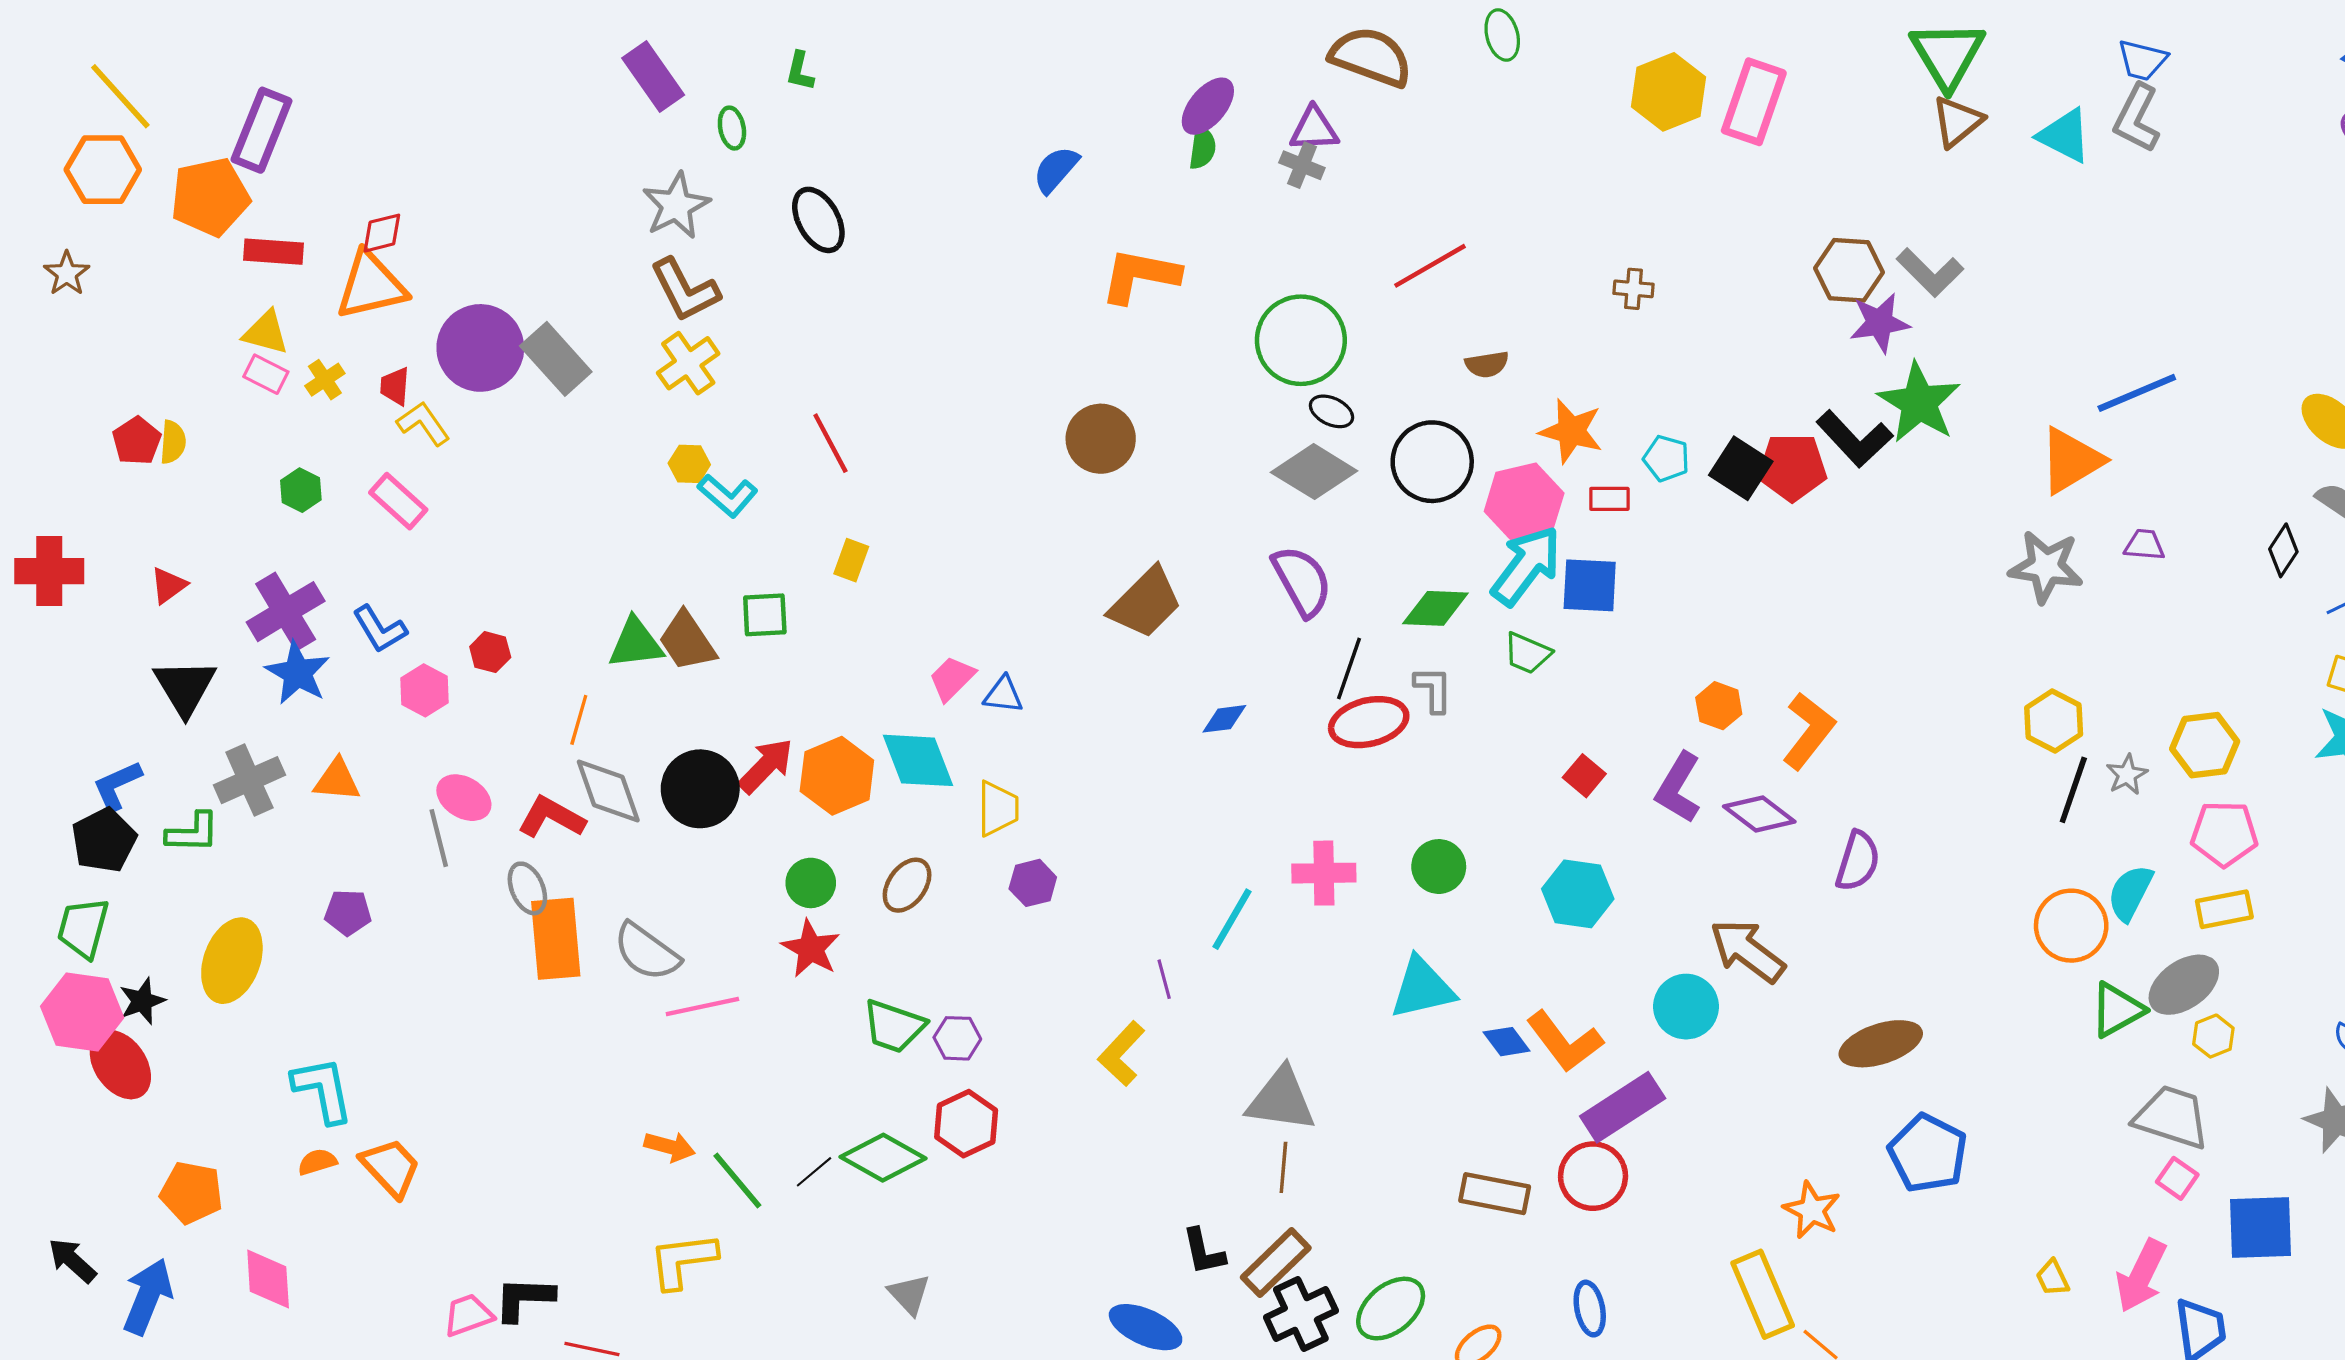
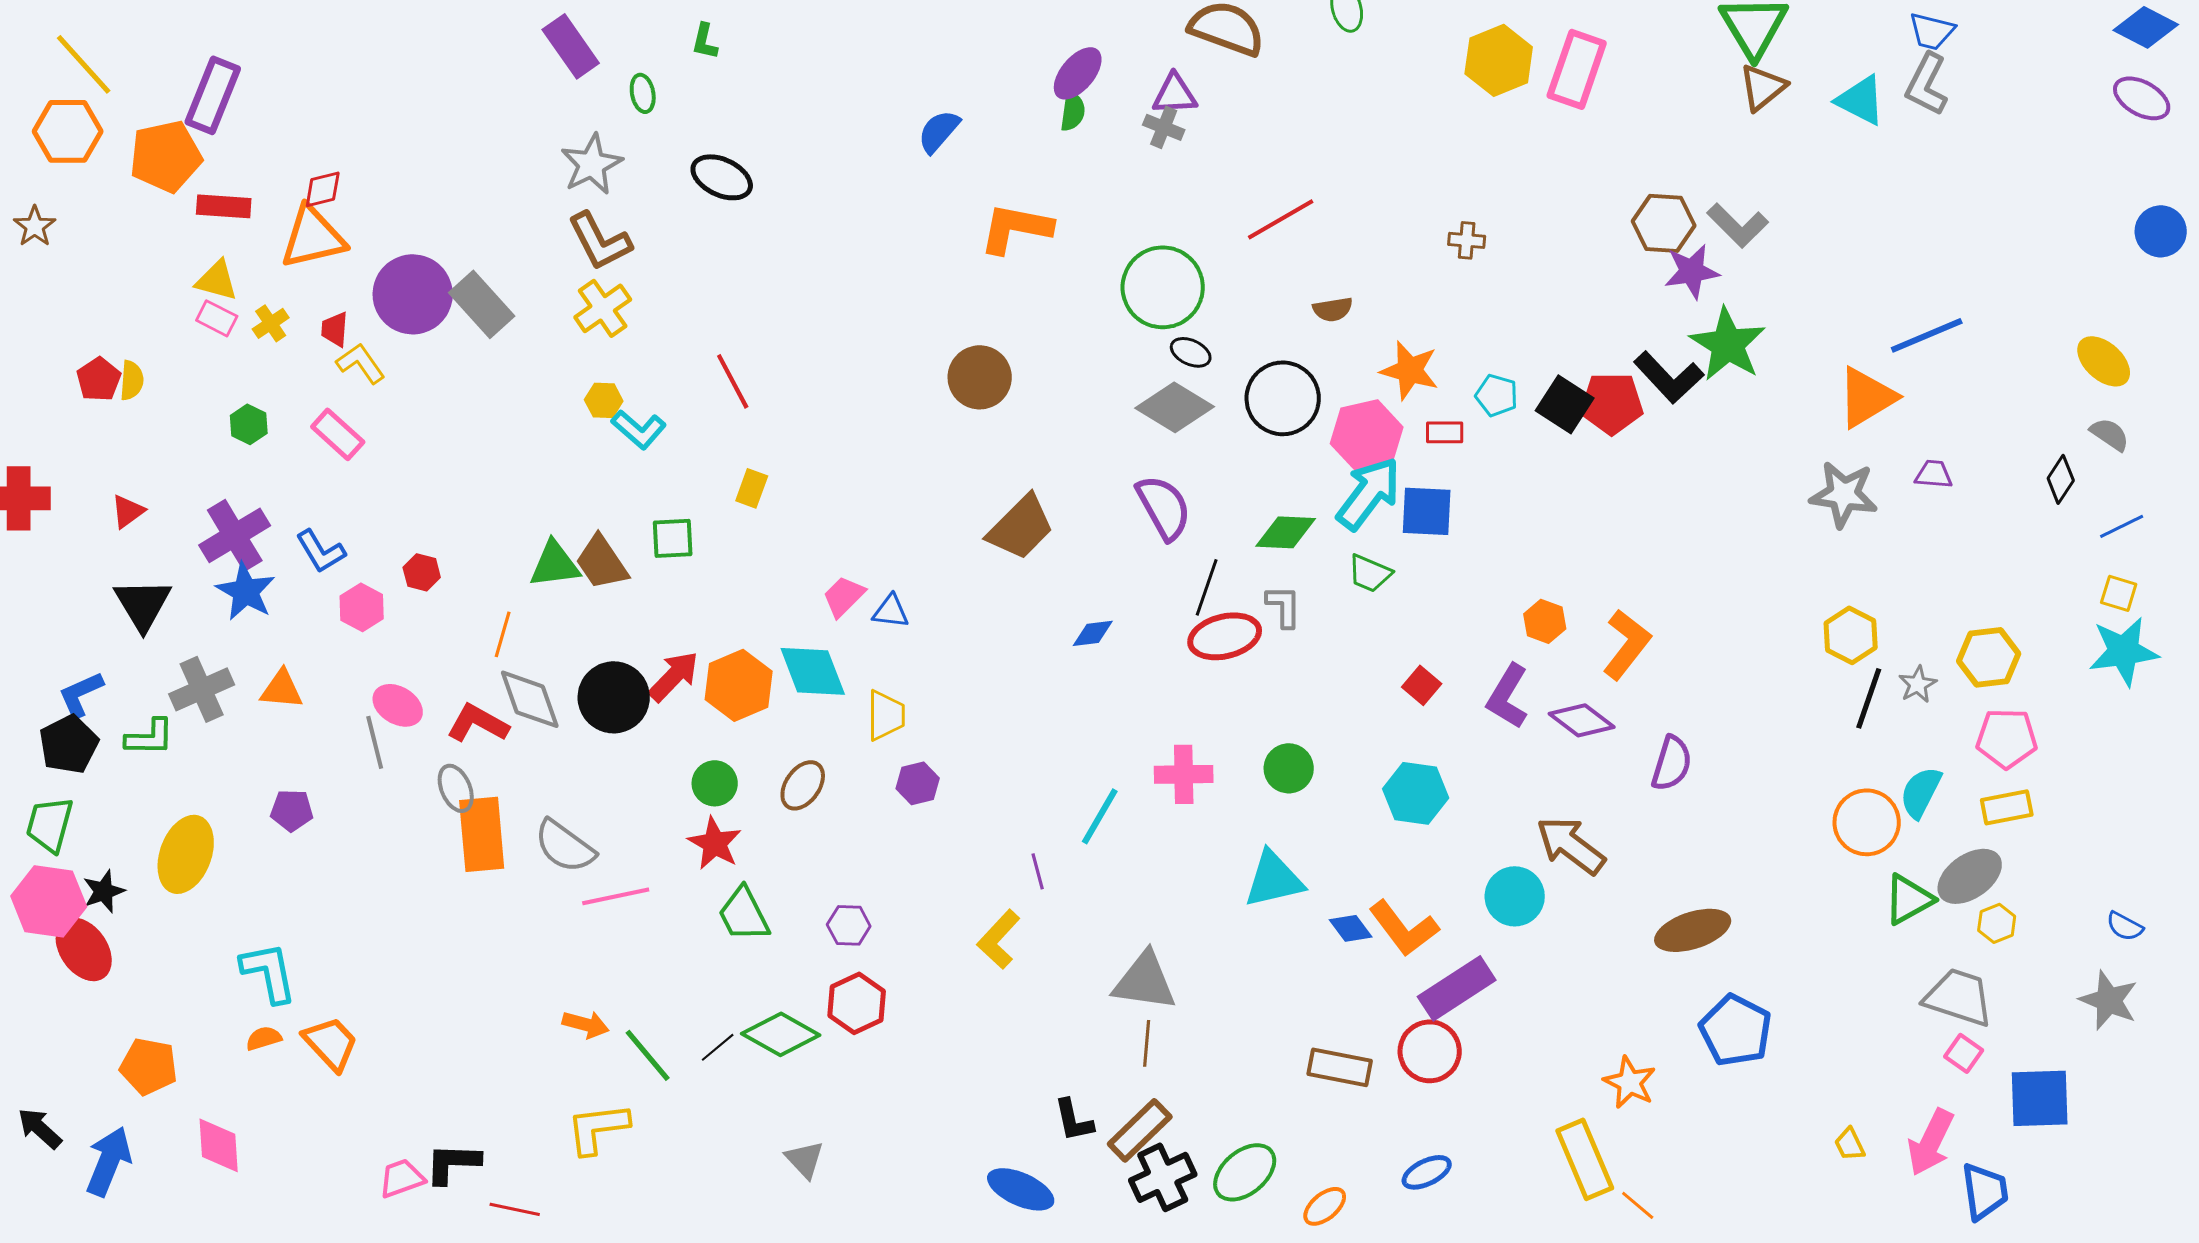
black ellipse: (818, 220) -> (722, 177), turned -36
green trapezoid: (894, 1026) -> (744, 914), moved, turned 44
blue ellipse: (1590, 1309) -> (1427, 1172), turned 75

